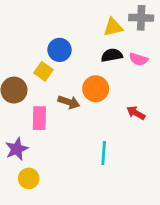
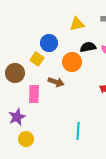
yellow triangle: (113, 27) -> (77, 24), moved
orange circle: (96, 89) -> (72, 62), moved
cyan line: (104, 153) -> (78, 131), moved

